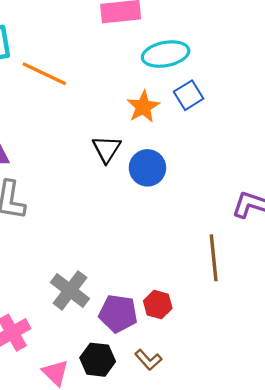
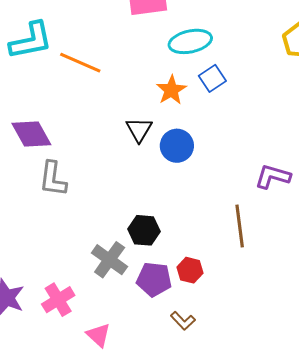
black hexagon: (98, 360) -> (144, 230), moved

